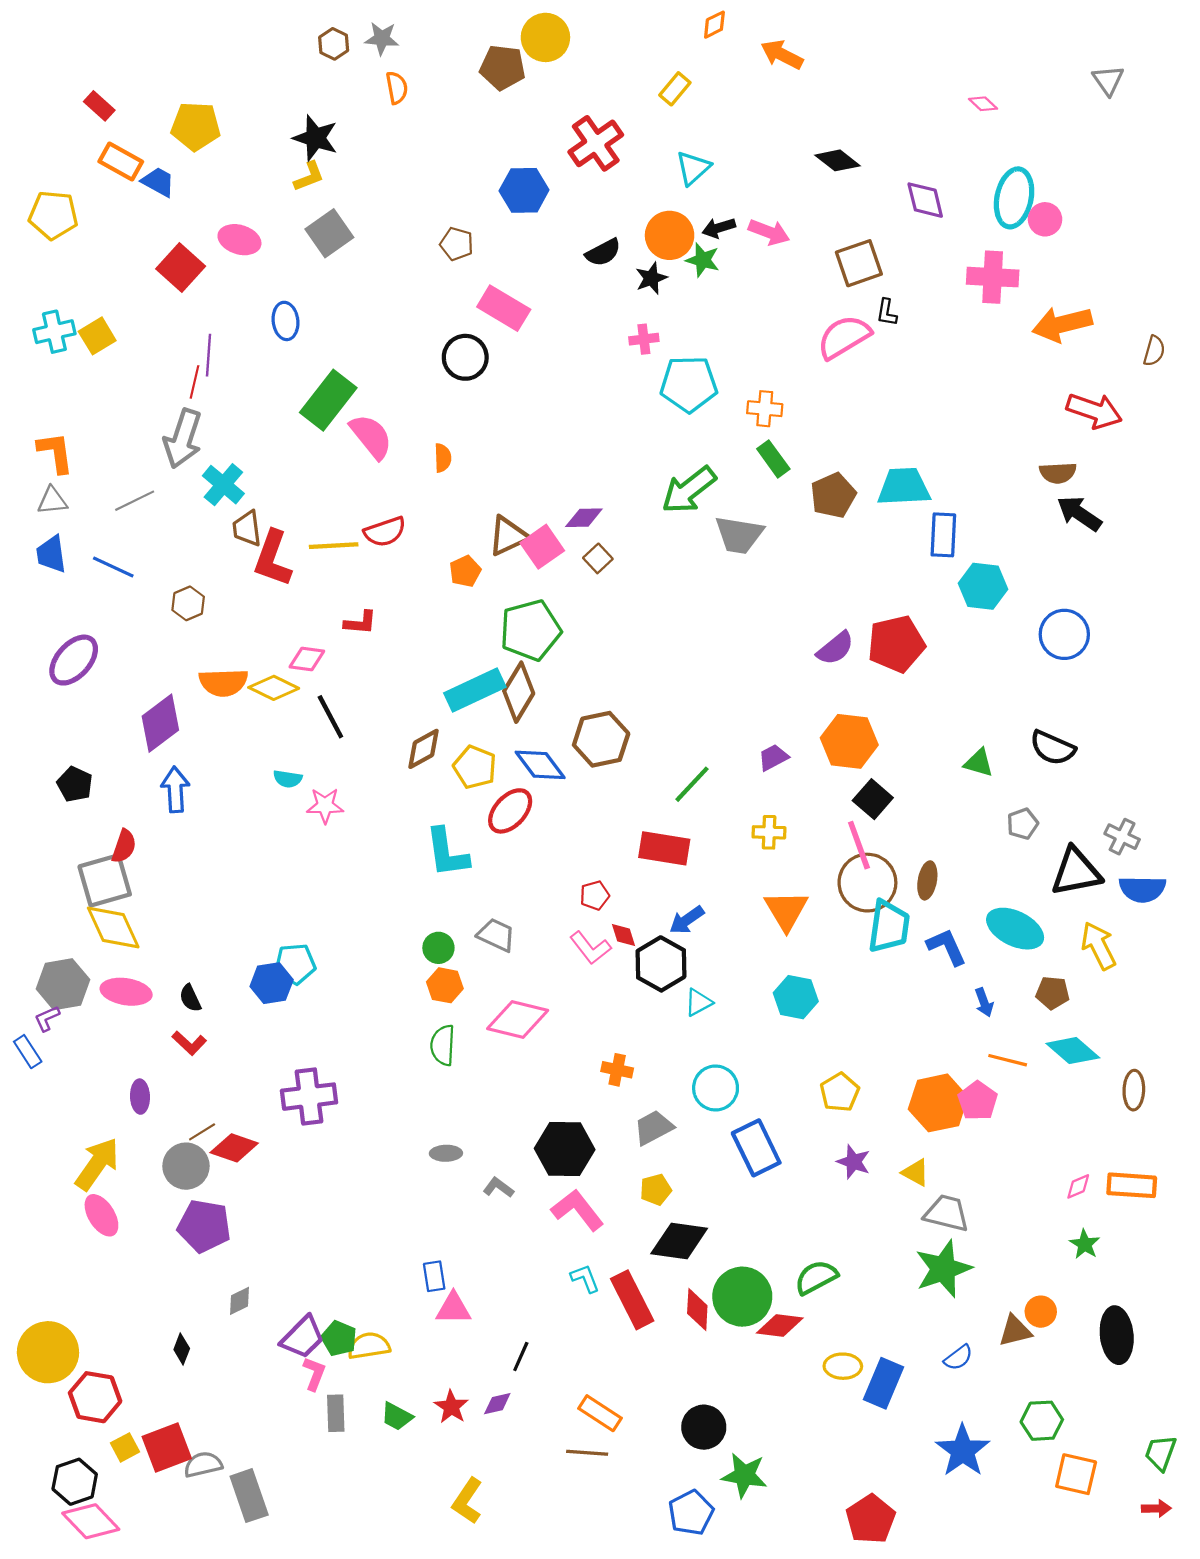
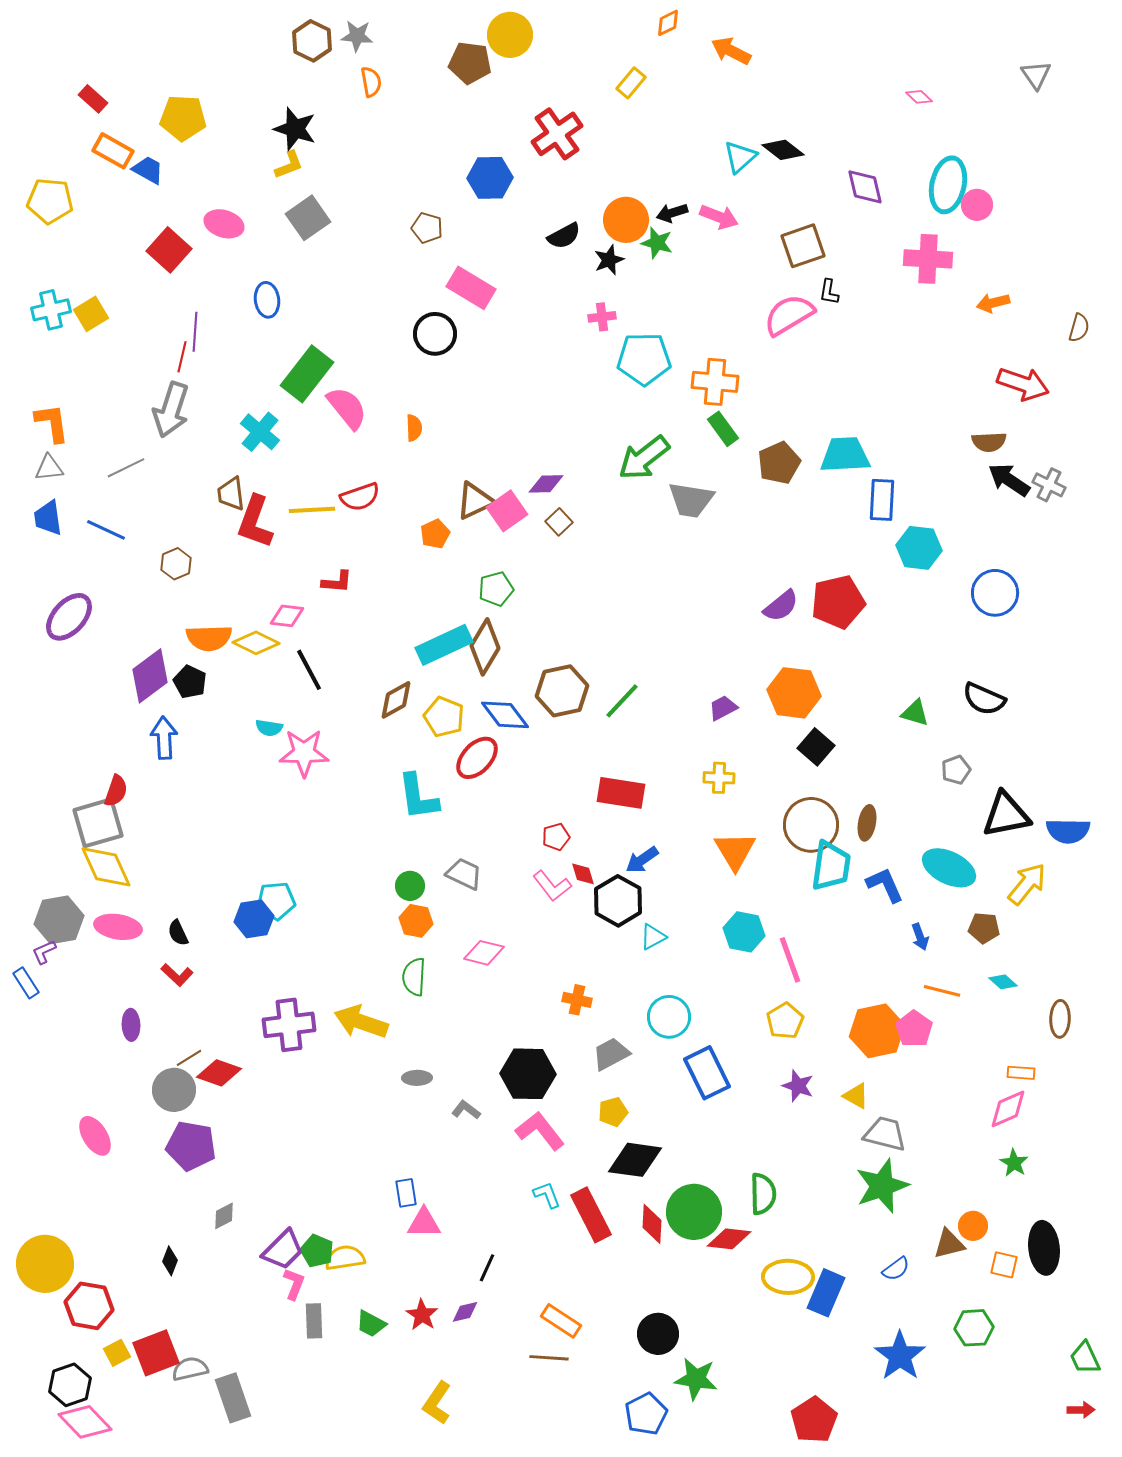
brown hexagon: (334, 44) -> (312, 41), size x1.4
cyan triangle: (693, 168) -> (740, 157), moved
orange arrow: (1062, 324) -> (993, 303), size x0.6
orange cross: (765, 409) -> (715, 382), size x1.4
cyan cross: (223, 485) -> (260, 432), moved
green pentagon: (530, 630) -> (496, 589), size x0.6
black pentagon: (75, 784) -> (190, 682), moved
green line: (692, 784) -> (622, 701), moved
pink star: (325, 806) -> (304, 753), size x1.4
gray cross: (1122, 837) -> (1049, 485), moved
pink line: (859, 845) -> (790, 960), moved
yellow arrow: (1099, 946) -> (1027, 884), turned 66
pink diamond: (518, 1020) -> (484, 953), size x0.7
cyan diamond: (1073, 1051) -> (1003, 982), size x0.6
yellow arrow: (97, 1164) -> (361, 1022), moved, turned -106
orange rectangle: (1132, 1185) -> (1021, 1073), moved, size x0.6
pink diamond: (1078, 1186) -> (1008, 1109), size x1.6
green semicircle: (816, 1277) -> (763, 1194), turned 117
yellow ellipse: (843, 1366) -> (788, 1277), size x1.4
green trapezoid: (1161, 1453) -> (1085, 1358), turned -45
orange square: (1076, 1474) -> (1004, 1265), moved, size x0.7

